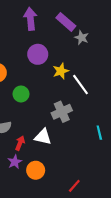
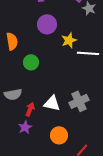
white line: (81, 85) -> (88, 53), turned -50
gray cross: (62, 112) -> (79, 101), moved
orange circle: (36, 170) -> (59, 135), moved

